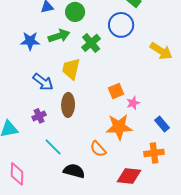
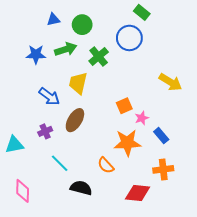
yellow arrow: (161, 51) -> (170, 82), moved
brown ellipse: (68, 105) -> (75, 120), turned 30
blue rectangle: (162, 124) -> (161, 136), moved

